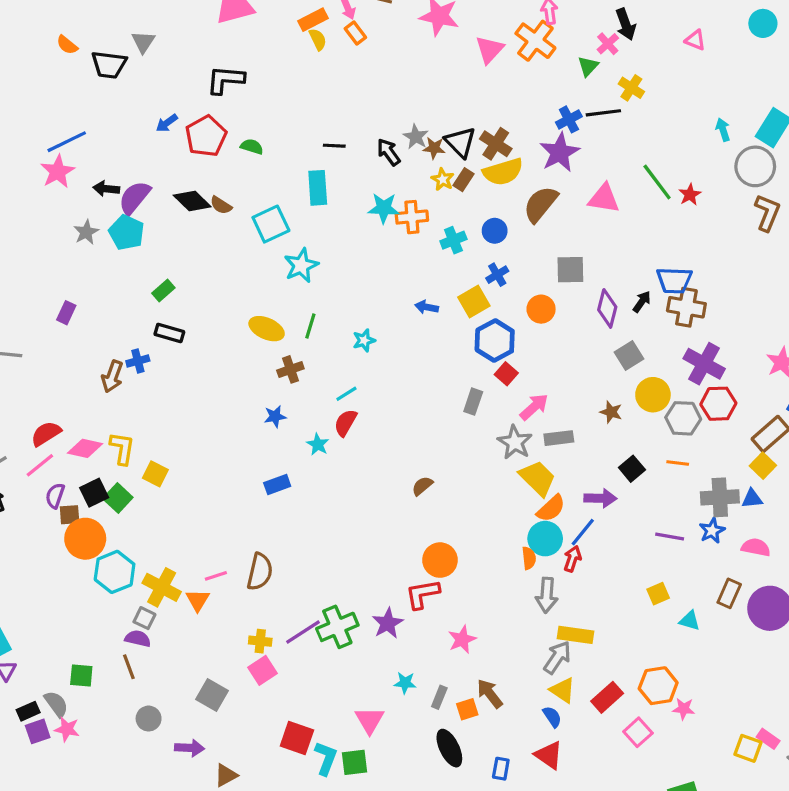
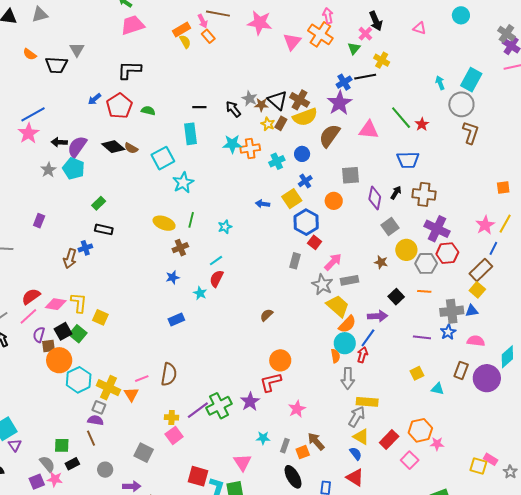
blue trapezoid: (674, 280) -> (408, 160), moved
black rectangle: (28, 711) -> (72, 464), moved

